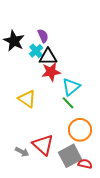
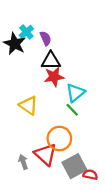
cyan cross: (36, 51) -> (26, 32), moved
orange circle: (80, 130) -> (59, 138), moved
gray arrow: (22, 152) -> (23, 162), turned -136

